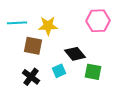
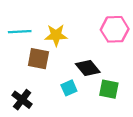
black cross: (31, 77) -> (22, 100), moved

